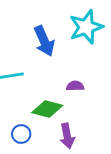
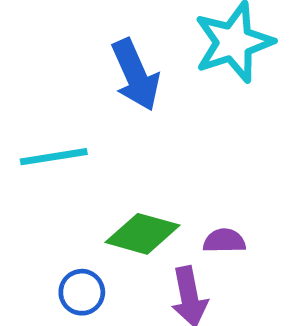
purple semicircle: (75, 86) -> (224, 241), moved

